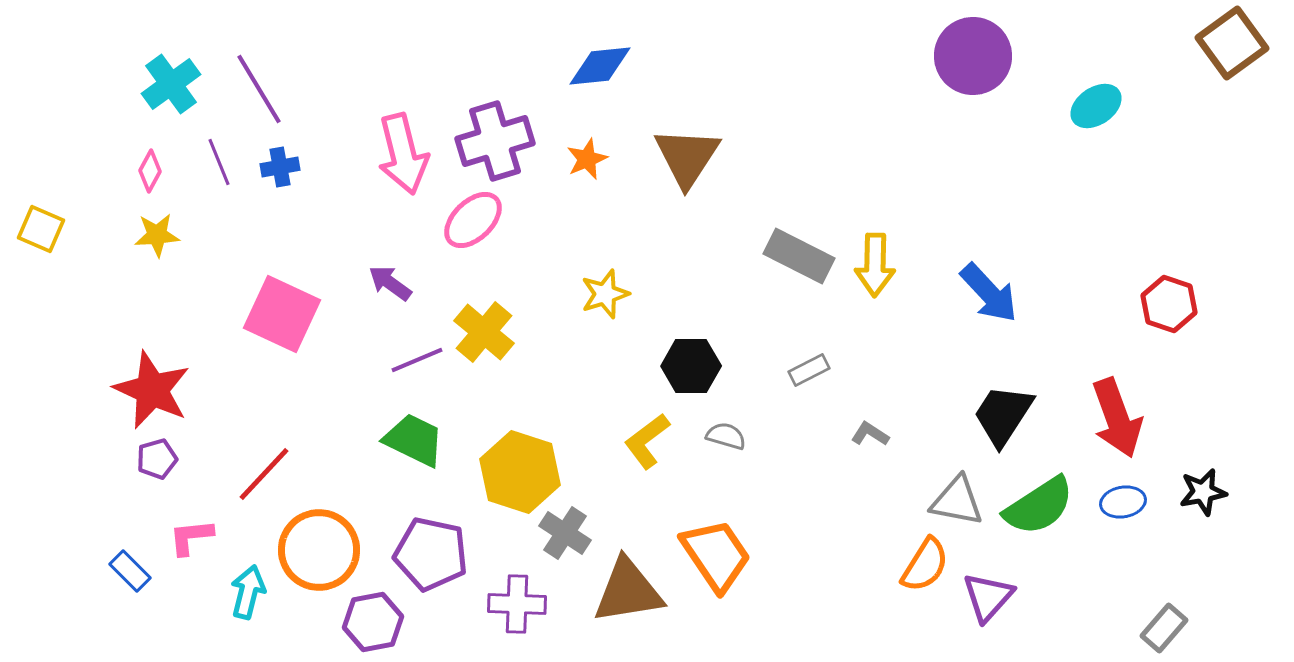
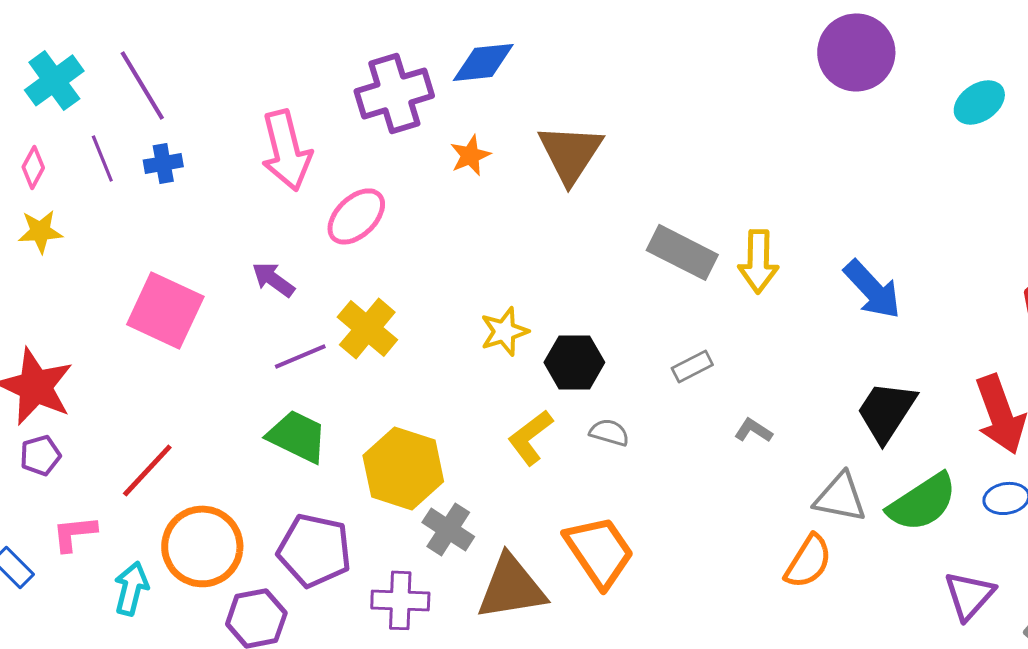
purple cross: (495, 141) -> (394, 93), moved
yellow star: (605, 294) -> (504, 331), moved
purple triangle: (988, 597) -> (969, 595), moved

